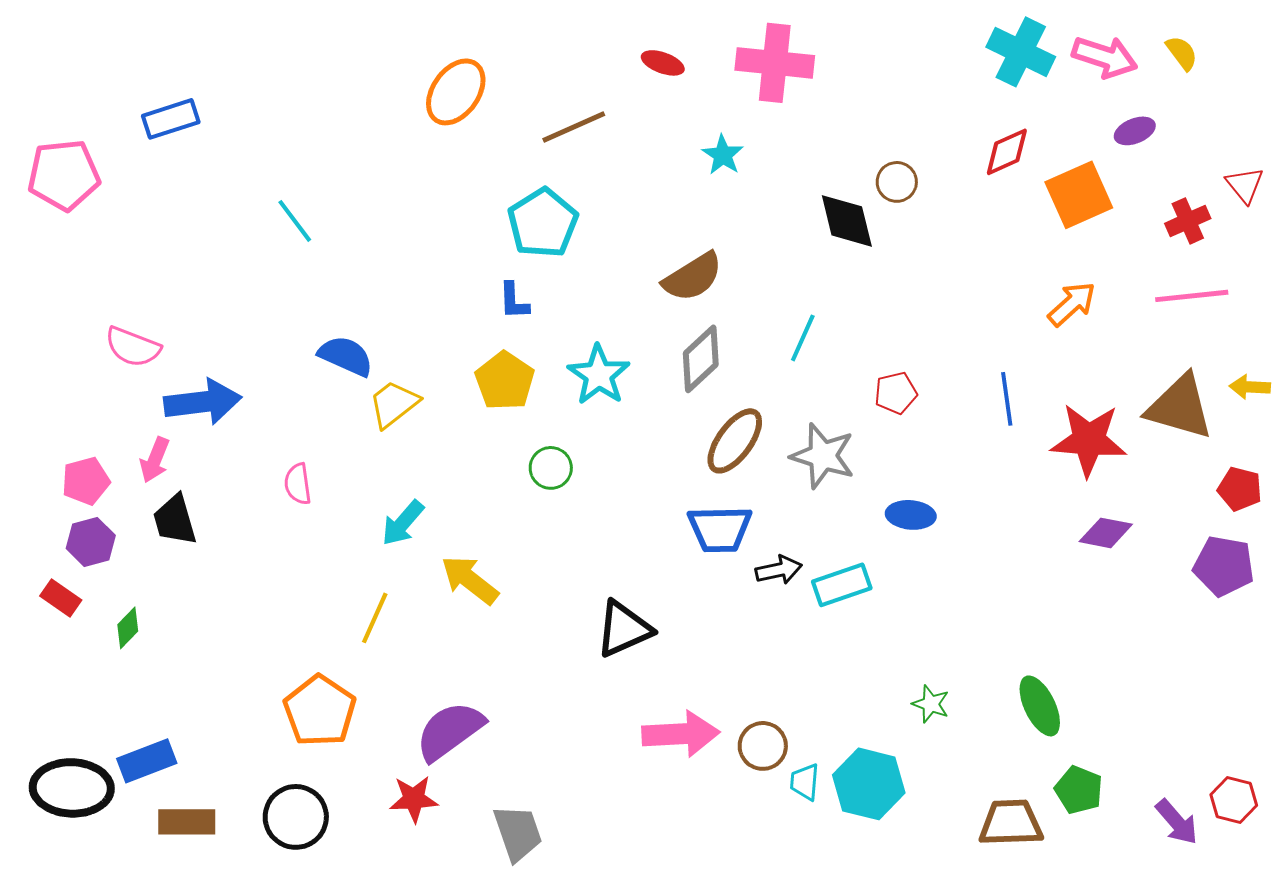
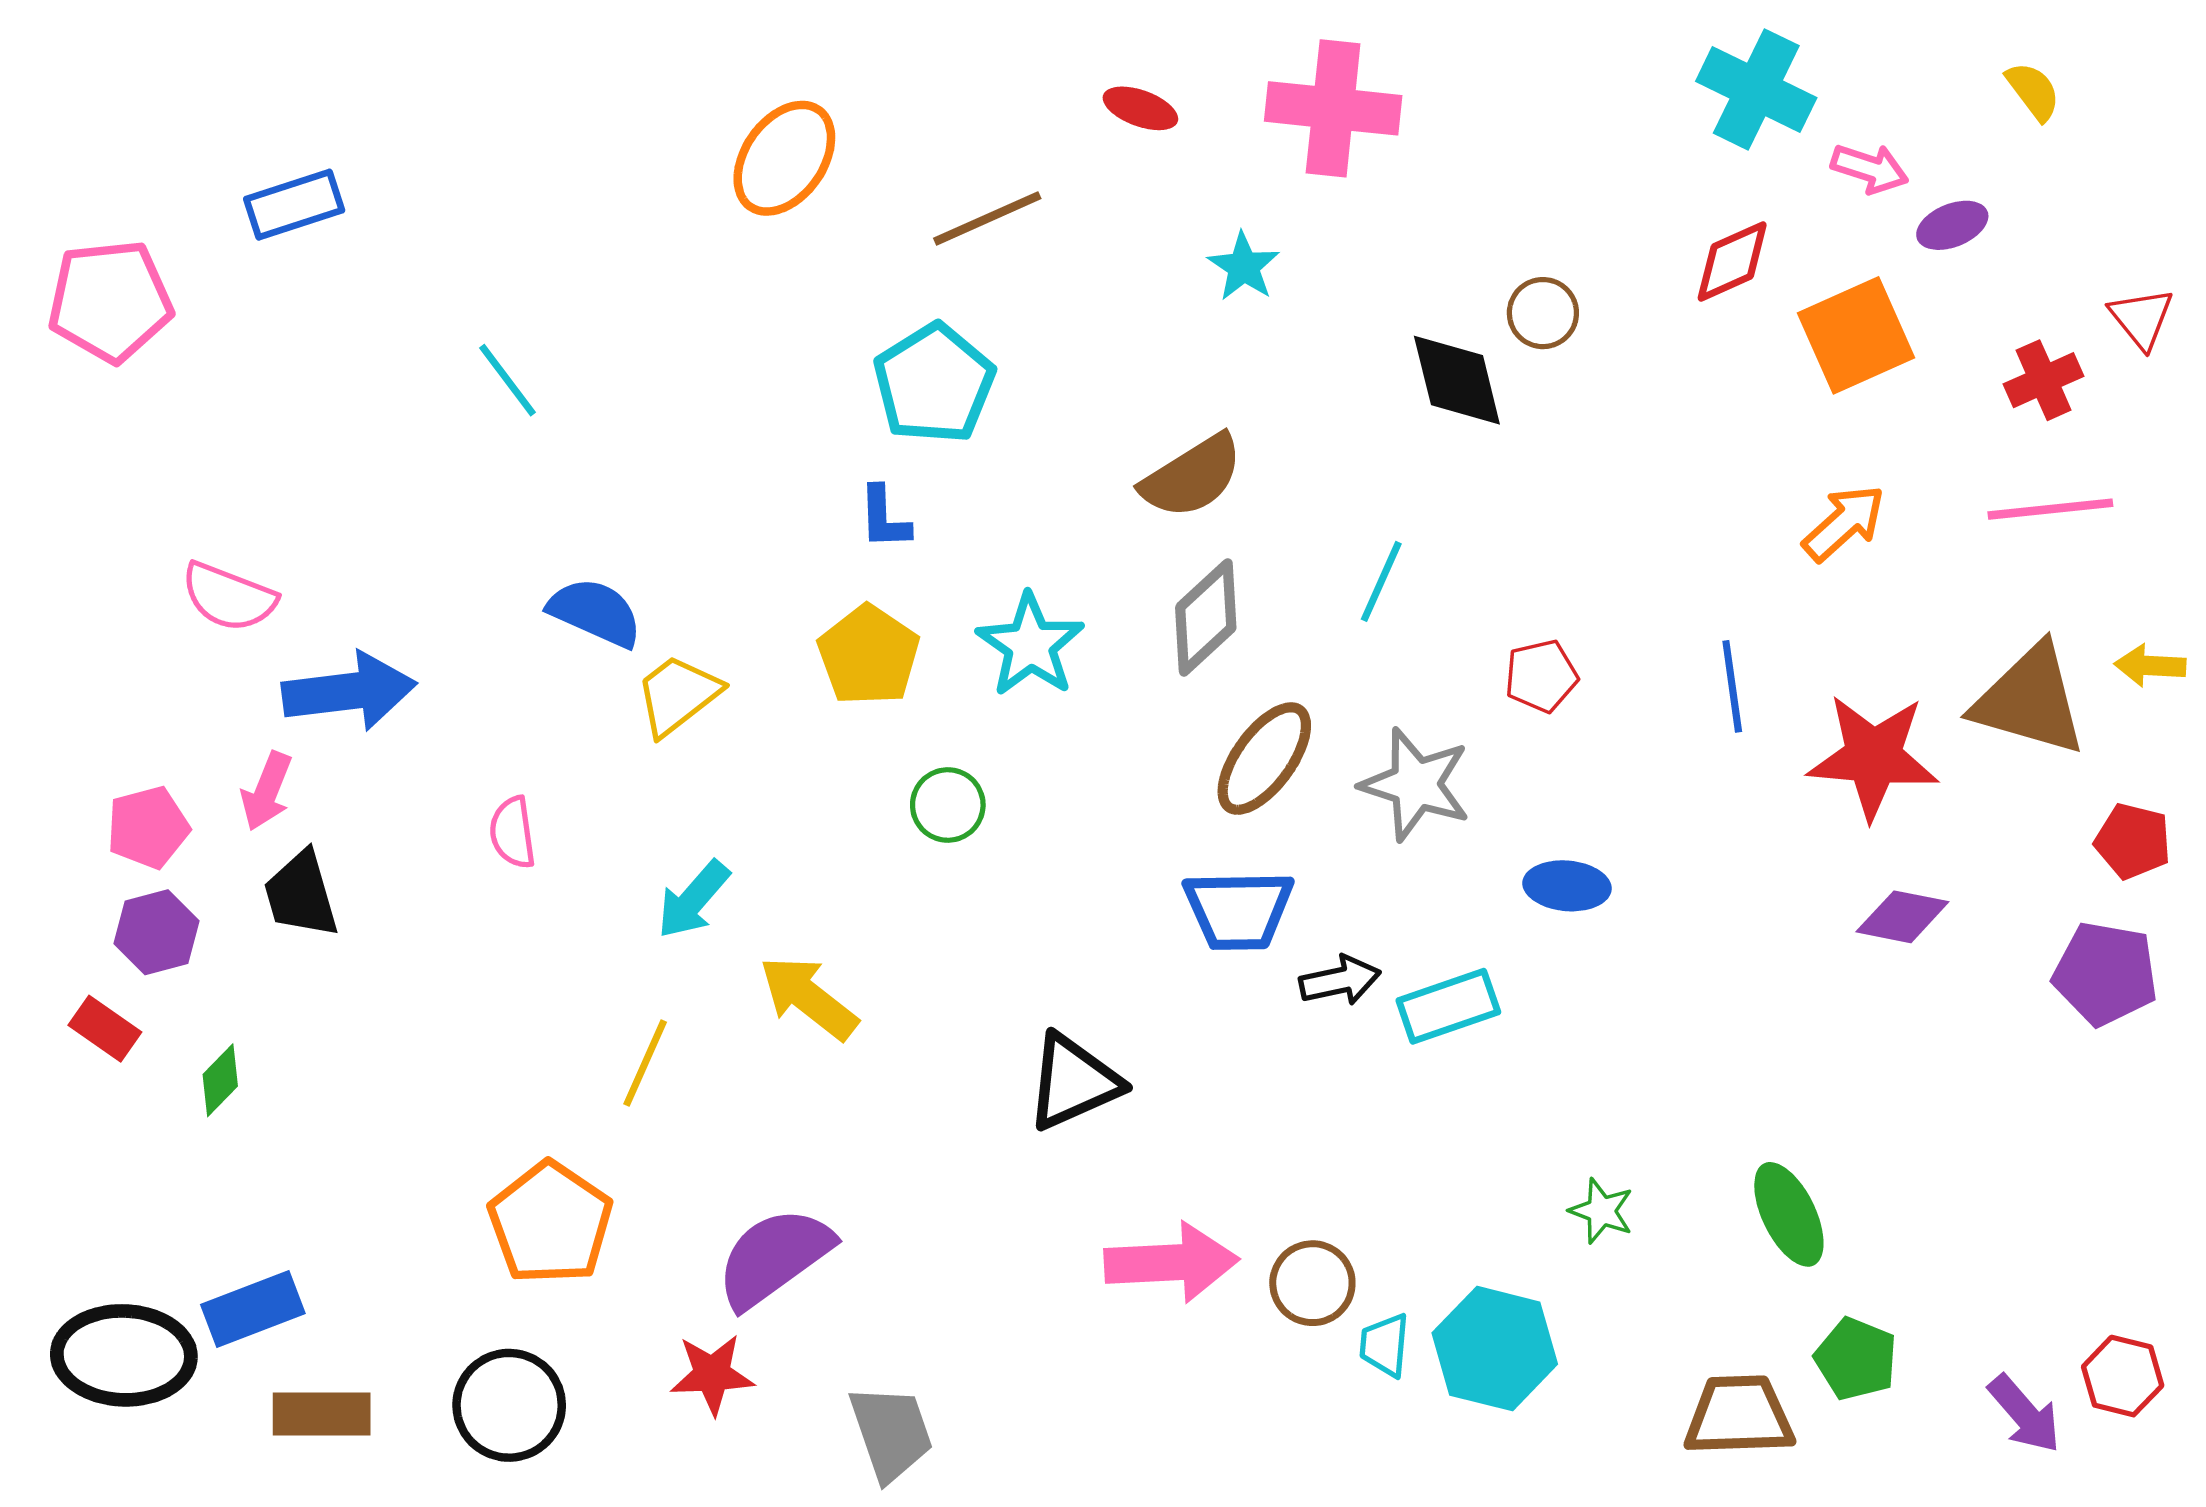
pink arrow: (1105, 57) -> (1870, 169), moved, size x0.7

